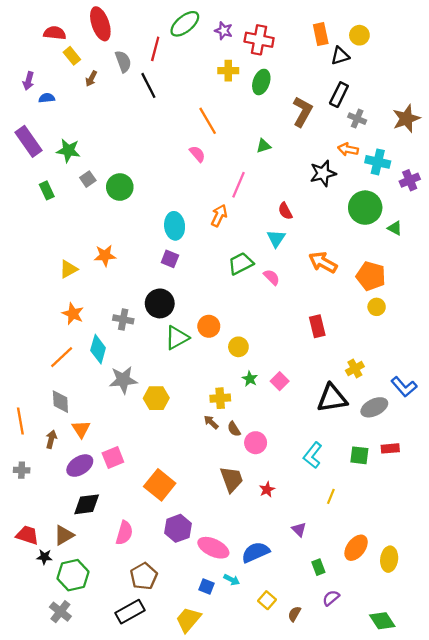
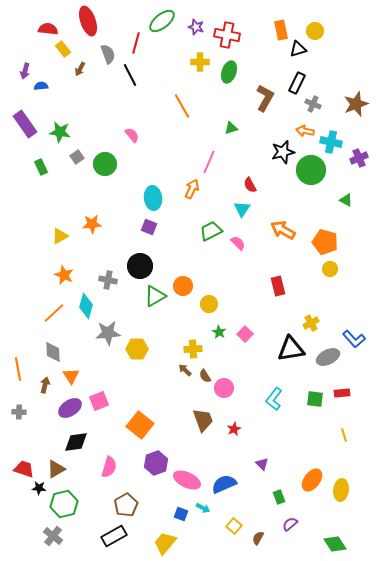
pink semicircle: (197, 154) -> (132, 135), moved
green circle: (365, 208) -> (311, 170), moved
yellow line: (331, 496) -> (344, 435), moved, turned -40

